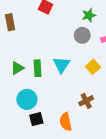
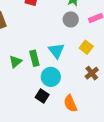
cyan circle: (27, 99) -> (51, 77), moved
brown cross: (86, 101) -> (92, 73), moved
black square: (36, 119) -> (42, 96), moved, turned -32

